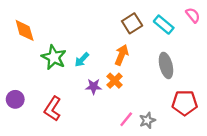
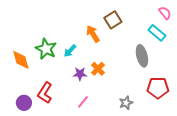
cyan rectangle: (164, 25) -> (157, 33), moved
orange diamond: (25, 30) -> (21, 60), moved
orange arrow: (122, 55) -> (93, 34), moved, turned -54
purple circle: (15, 99) -> (24, 103), moved
pink line: (126, 119) -> (83, 102), moved

